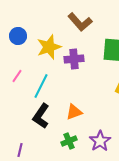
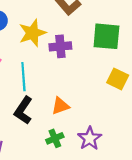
cyan line: (41, 86) -> (23, 77), turned -30

